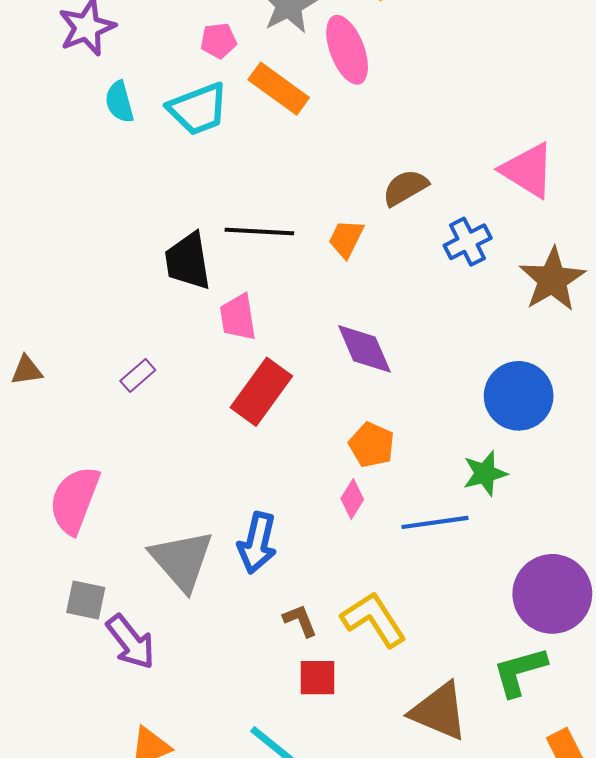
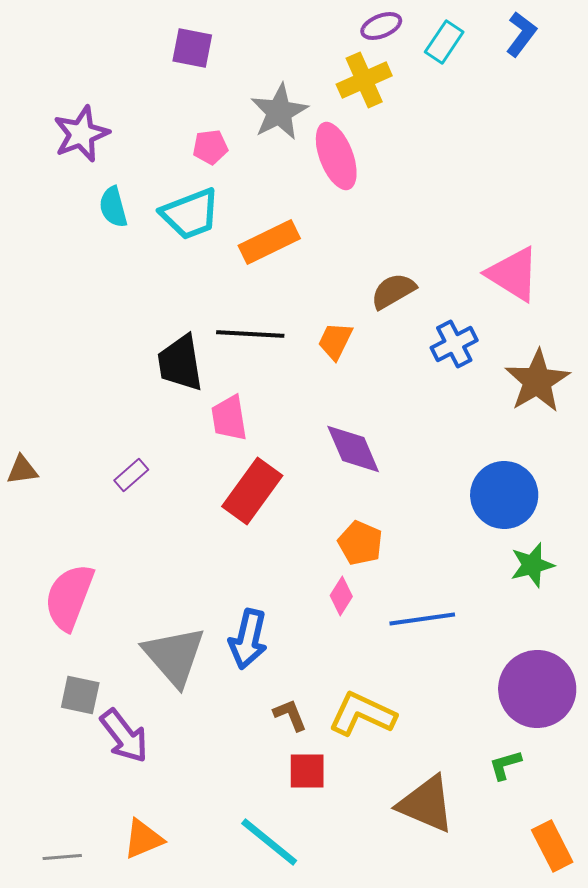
orange rectangle: (279, 89) -> (269, 242), moved, turned -62
green star: (485, 473) -> (532, 565), moved
yellow L-shape: (374, 619) -> (362, 714), turned -32
green L-shape: (520, 671) -> (505, 765), size x0.6

